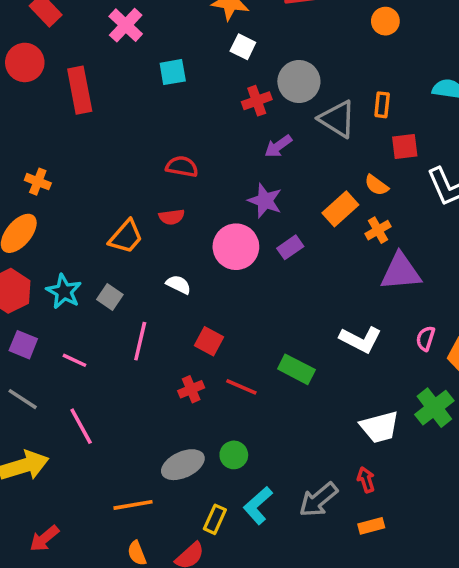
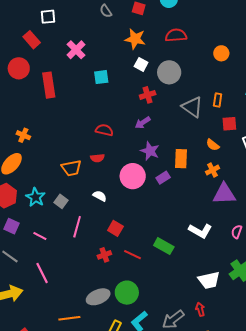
gray circle: (299, 81) -> (169, 72), moved
purple arrow: (278, 146) -> (143, 123), moved
orange rectangle: (340, 209) -> (181, 159), moved, turned -48
orange trapezoid: (126, 237) -> (71, 168), turned 35
green circle: (234, 455) -> (127, 293), size x1.5

